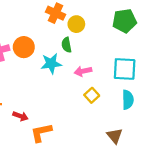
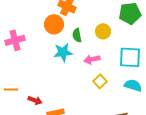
yellow circle: (76, 24) -> (103, 31), moved
orange circle: (24, 47) -> (54, 24), moved
cyan semicircle: (128, 100) -> (133, 85), turned -72

